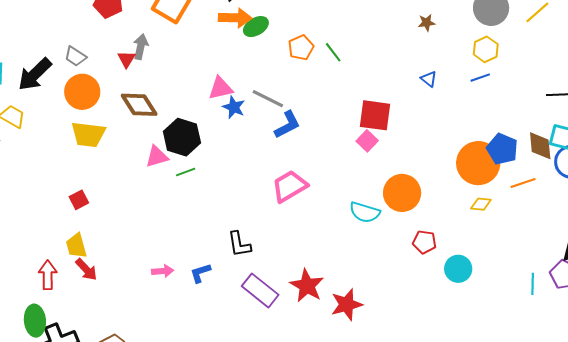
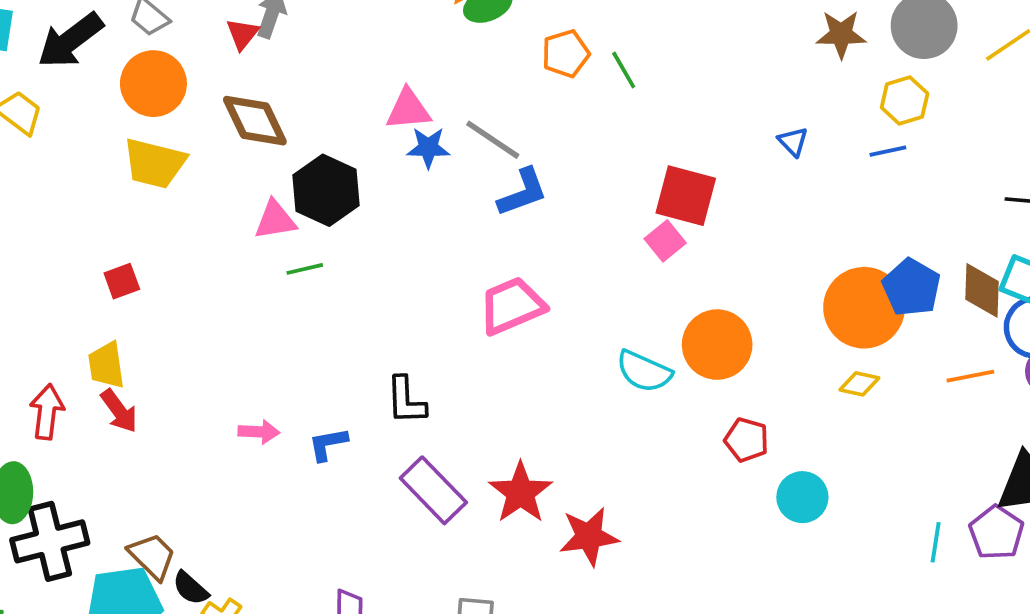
brown star: (427, 23) -> (841, 34), moved, size x1.5
blue star: (234, 107) -> (428, 148), turned -30
green line: (186, 172) -> (305, 269), moved
orange line: (523, 183) -> (970, 376), moved

